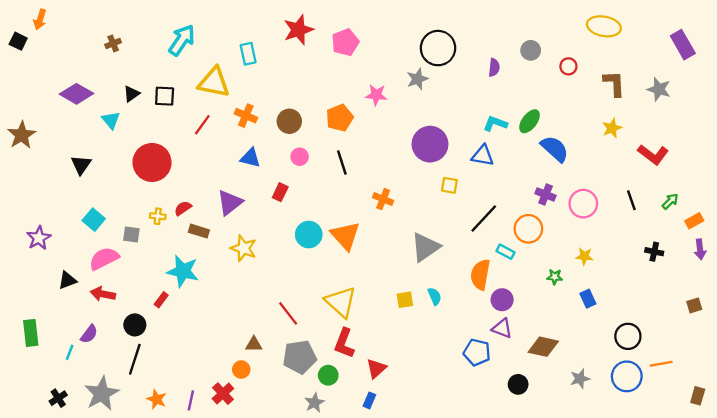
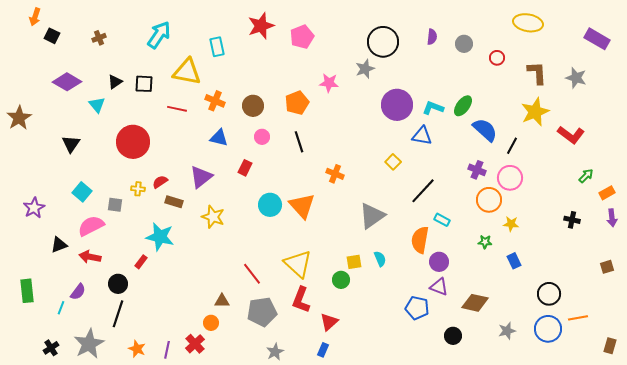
black square: (18, 41) -> (52, 36), moved
purple rectangle: (683, 45) -> (597, 39), turned -30
purple semicircle: (494, 67) -> (432, 37), moved
red line: (202, 125) -> (177, 109), turned 66
yellow star: (612, 128) -> (535, 112), size x1.6
purple circle: (430, 144) -> (397, 105), moved
yellow square: (449, 185) -> (393, 162), turned 35
black line: (631, 200) -> (512, 146), moved, turned 48
orange circle: (528, 229) -> (489, 200), moved
green circle: (328, 375) -> (341, 280), moved

